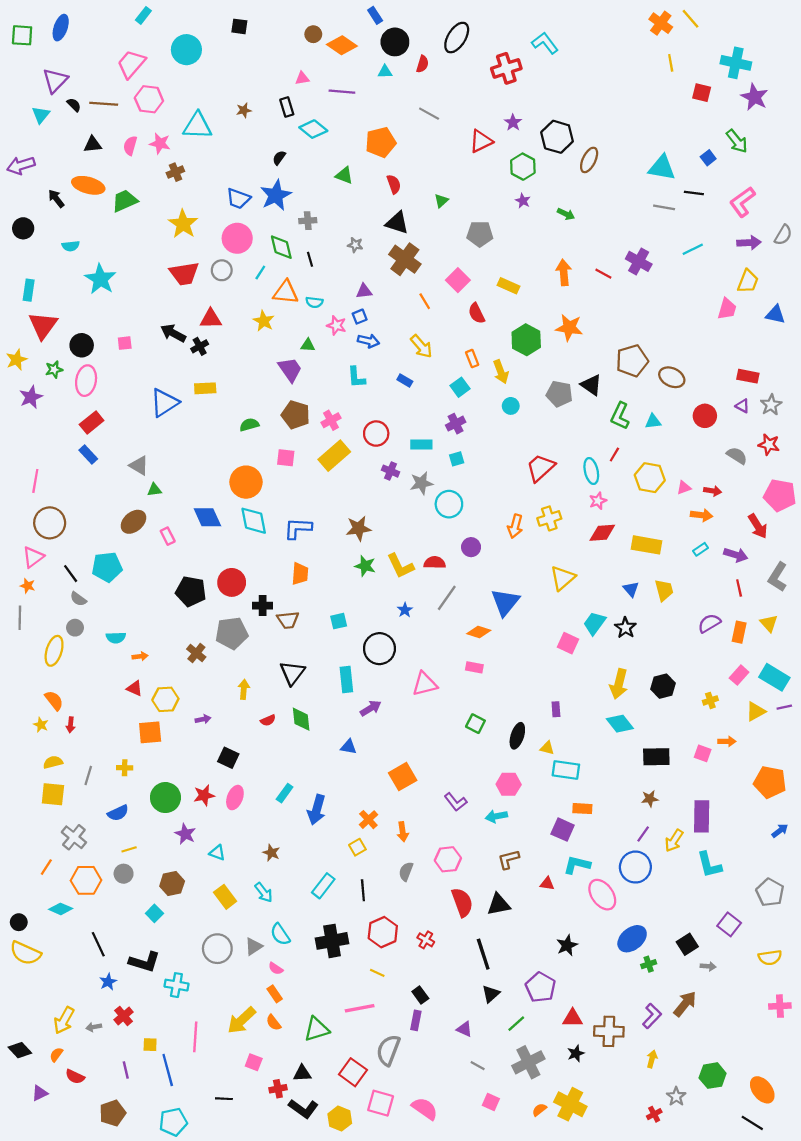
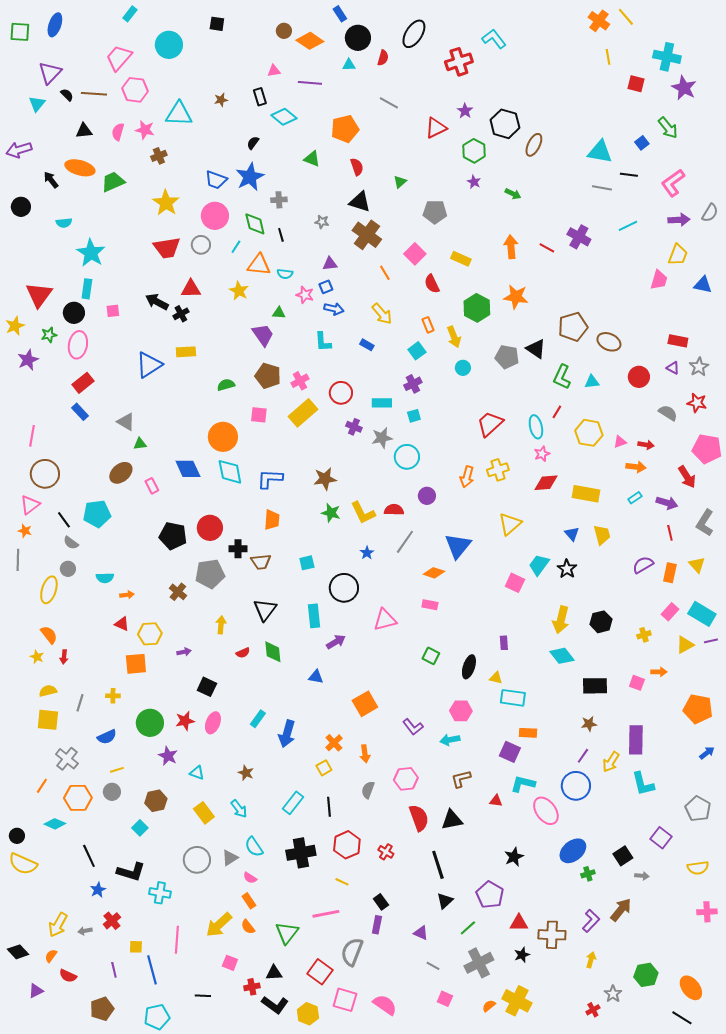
cyan rectangle: (29, 290) -> (87, 289), moved
green triangle: (317, 1029) -> (287, 933), turned -35

